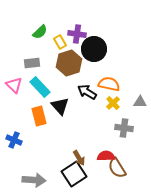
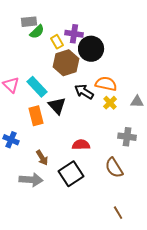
gray rectangle: (32, 63) -> (29, 22), moved
gray cross: (124, 128) -> (127, 137), moved
red semicircle: (106, 156) -> (81, 145), moved
brown arrow: (79, 158) -> (42, 158), moved

